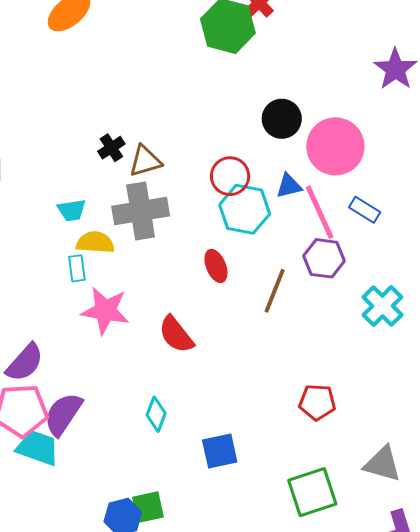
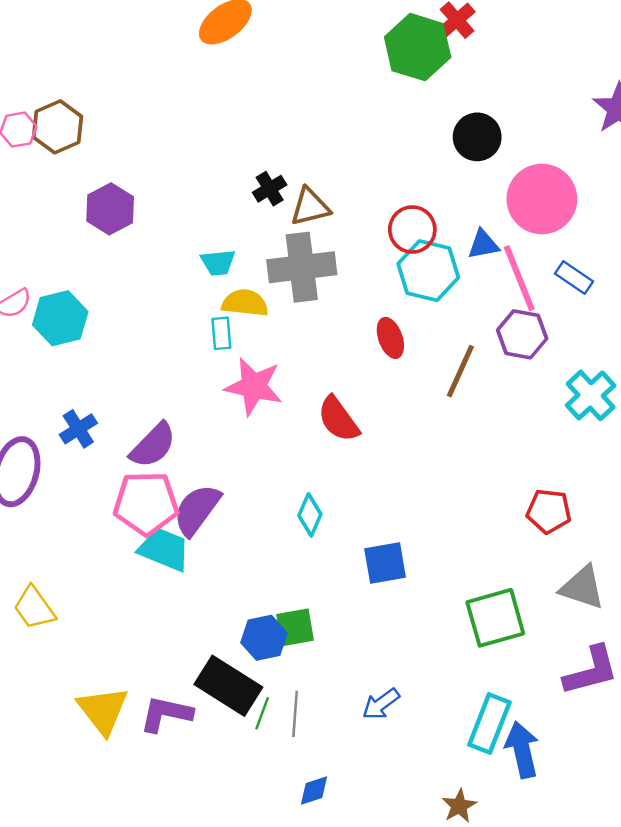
black circle: (282, 119) -> (477, 137), moved
red pentagon: (317, 402) -> (549, 511), moved

